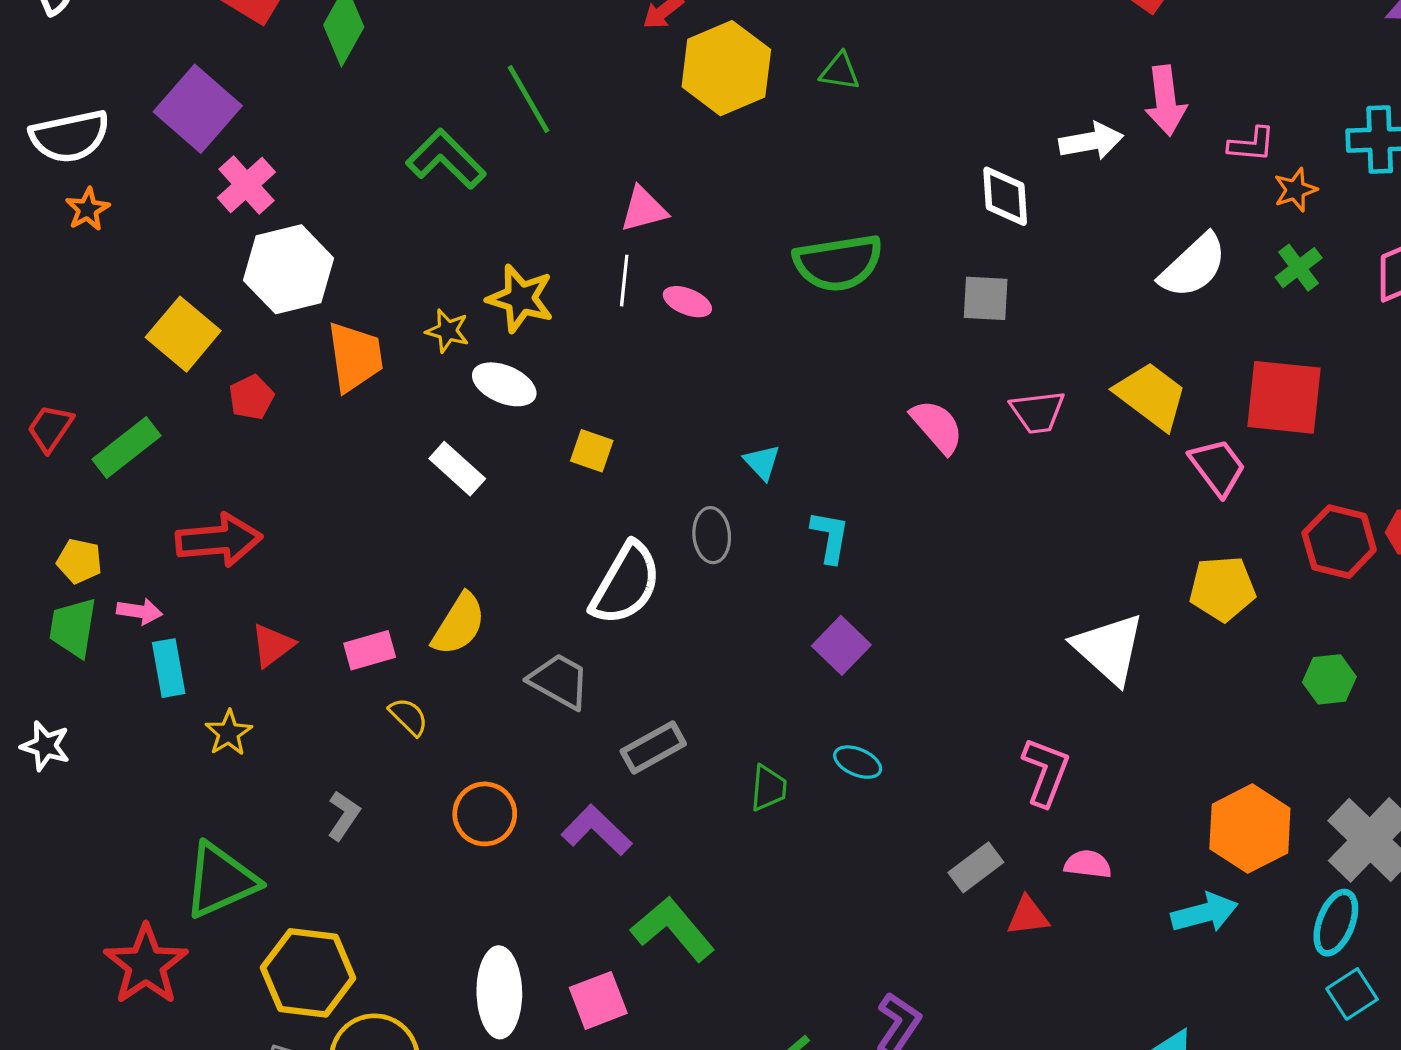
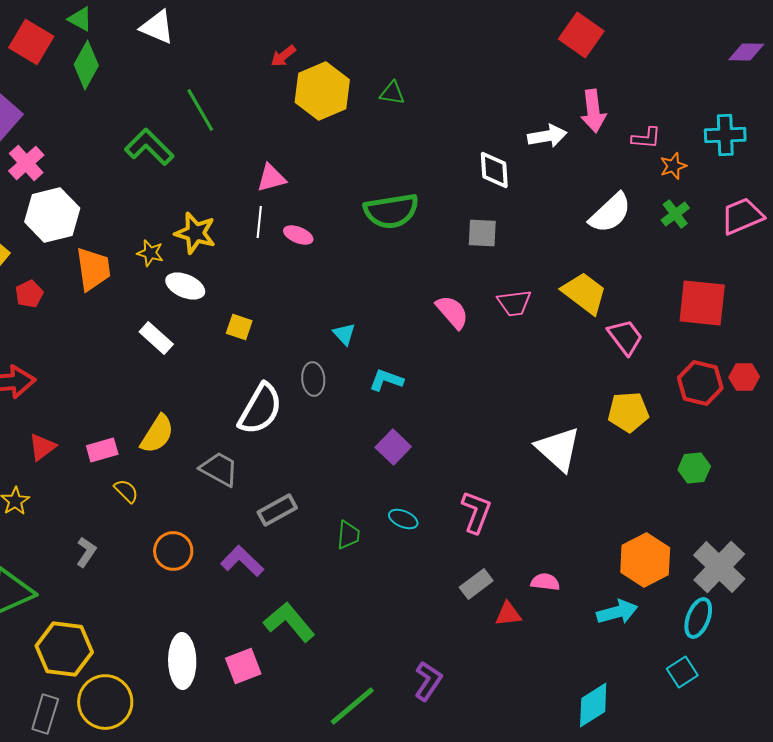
red square: (1284, 397) -> (702, 303), moved
cyan L-shape: (830, 537) -> (386, 380), turned -80
pink L-shape: (1046, 772) -> (476, 512), moved
cyan square: (1352, 994) -> (682, 672), moved

